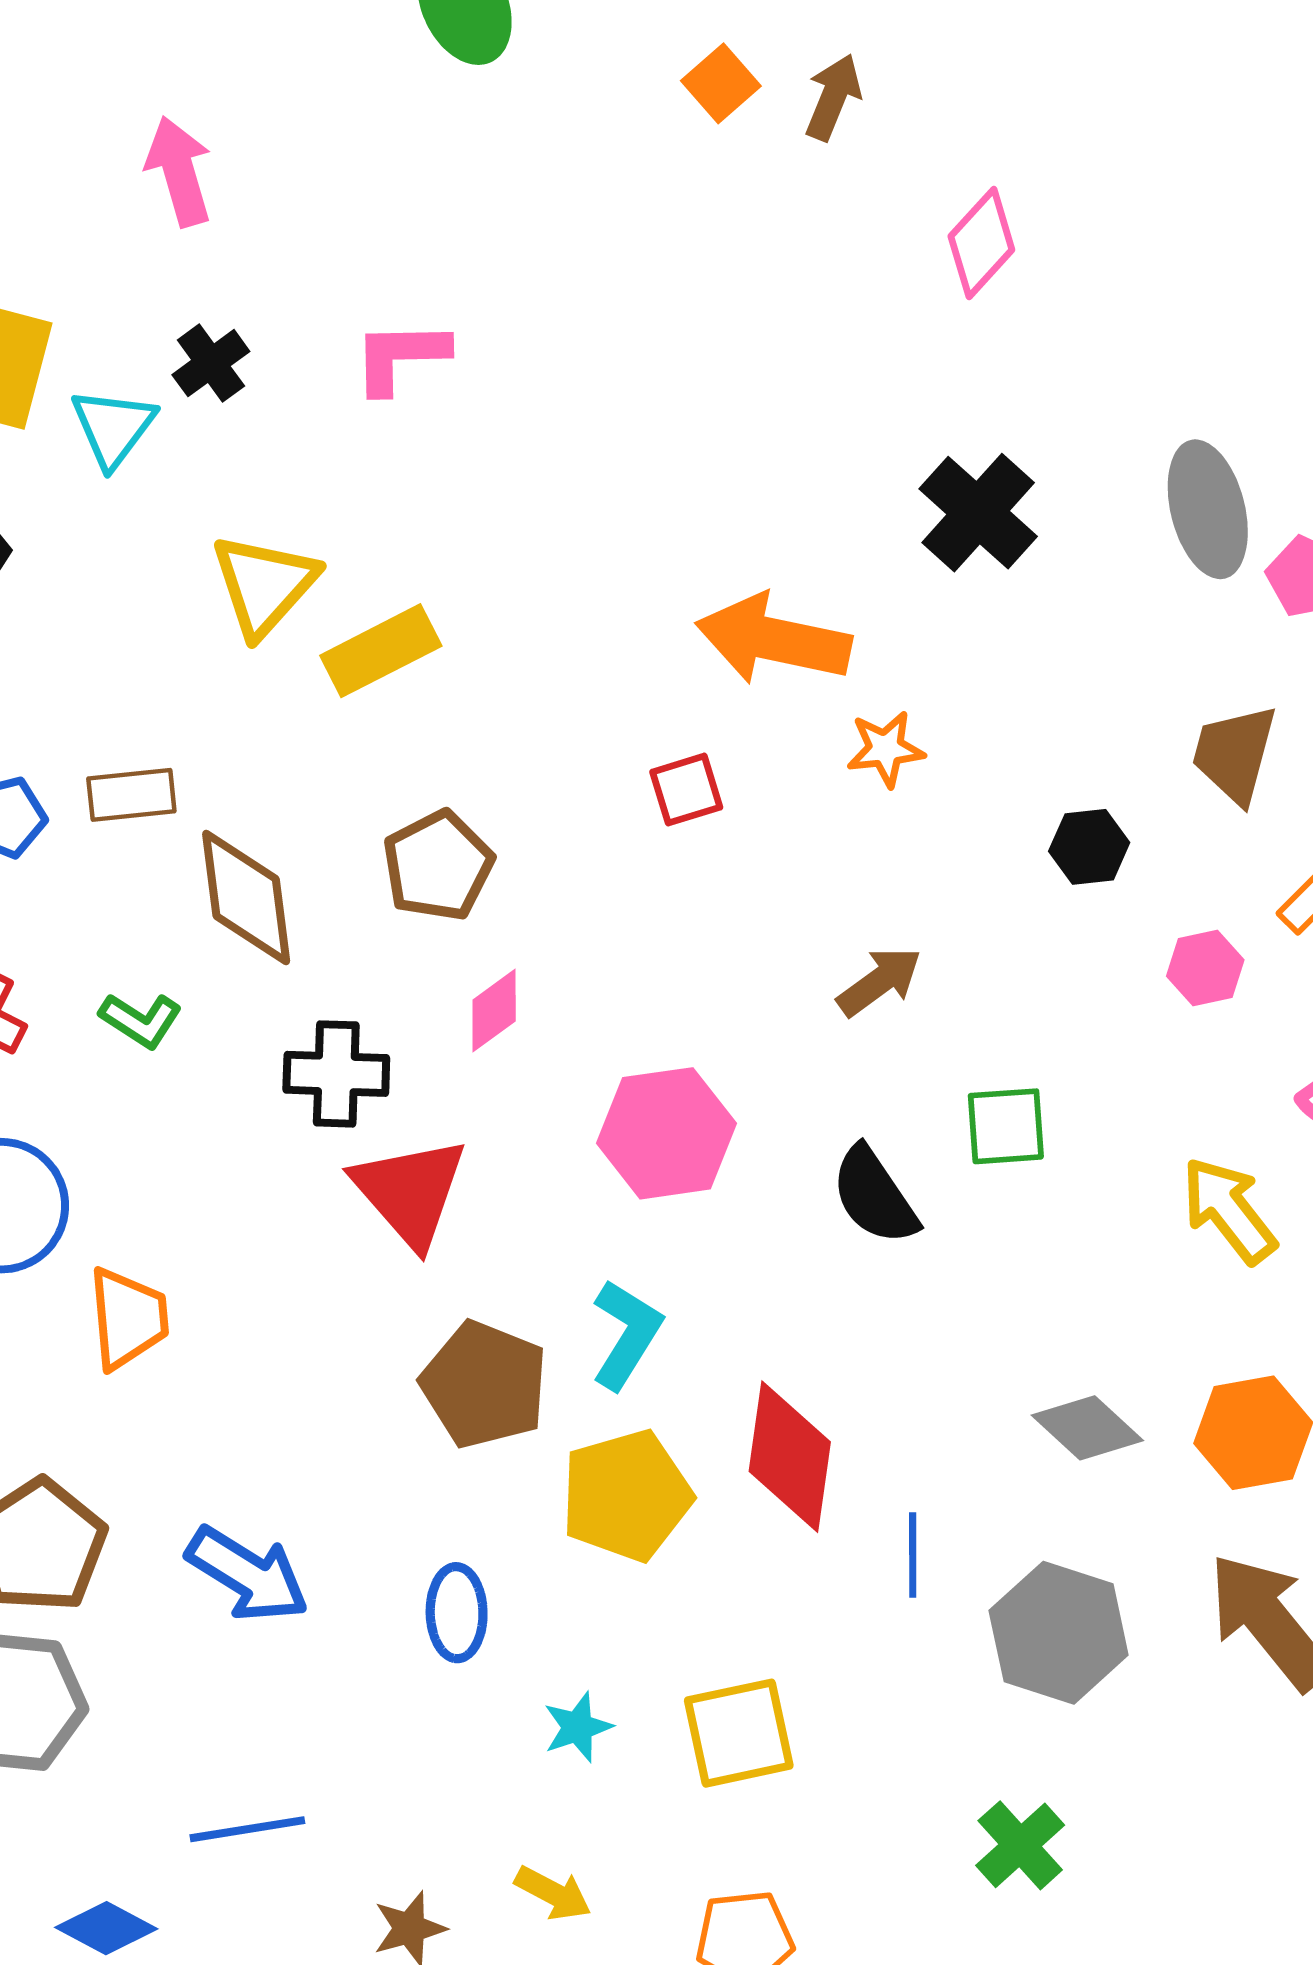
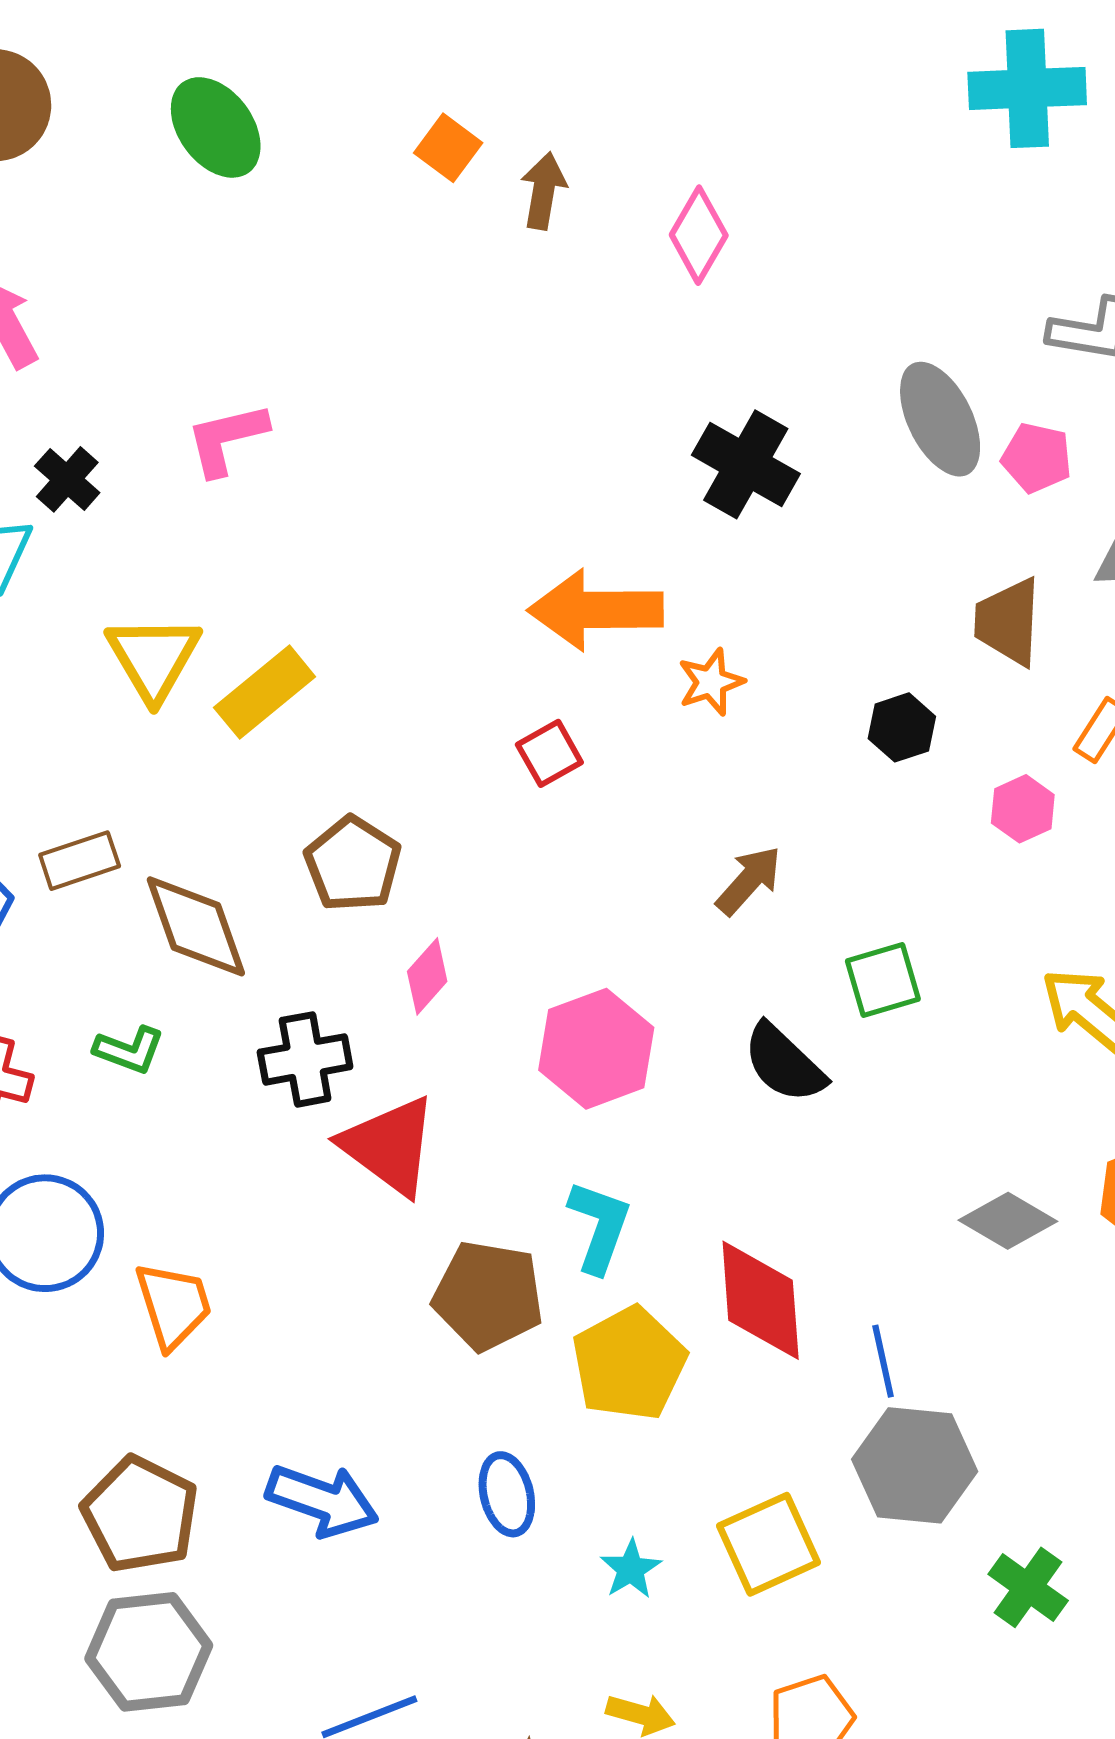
brown arrow: (833, 97) -> (543, 191), moved
gray hexagon: (1059, 1633) -> (915, 1465), moved

